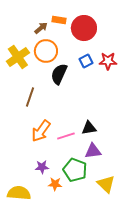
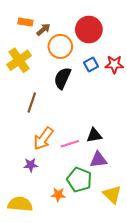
orange rectangle: (59, 20) -> (25, 22), moved
orange circle: (46, 51) -> (60, 46), moved
purple star: (42, 167) -> (31, 165), moved

